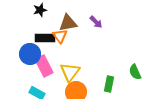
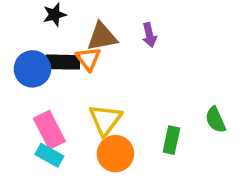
purple arrow: (96, 22) -> (149, 35), turned 32
blue circle: (30, 54) -> (32, 69), moved
pink rectangle: (44, 66) -> (49, 130), moved

